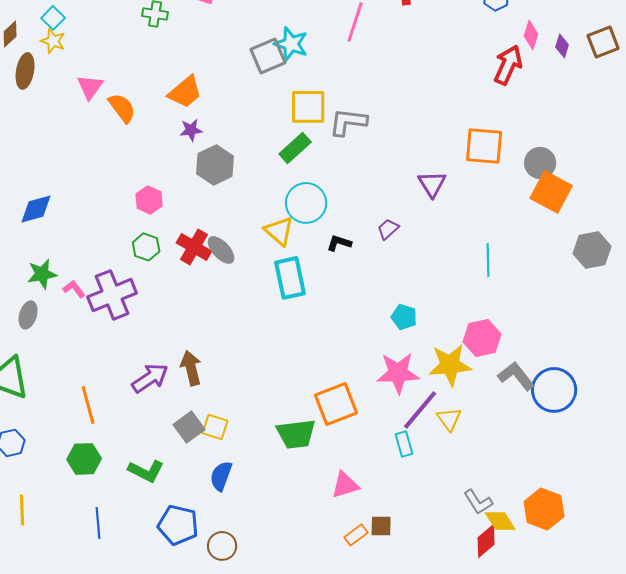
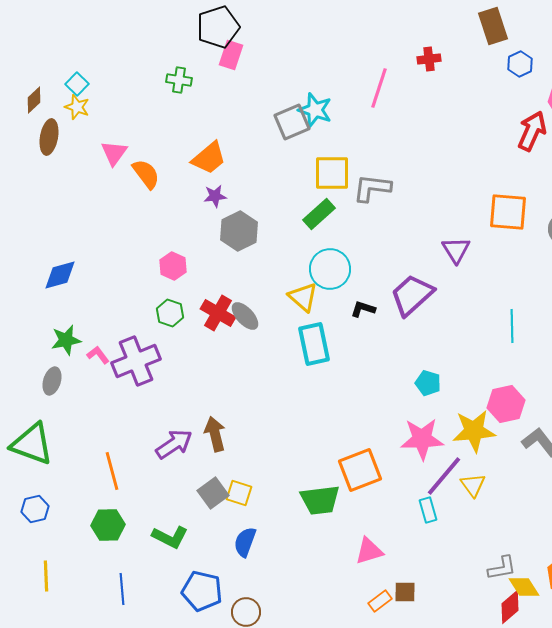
purple trapezoid: (388, 229) -> (412, 295), size x2.0
gray L-shape: (478, 502) -> (502, 568), turned -68

